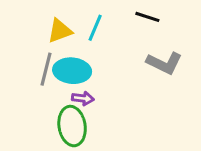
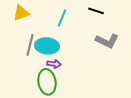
yellow triangle: (60, 31) -> (21, 13), moved

